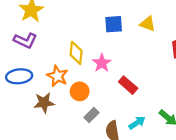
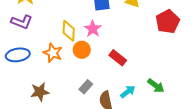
pink star: (102, 63) -> (93, 29), moved
orange circle: (80, 91) -> (82, 50), moved
brown star: (44, 103) -> (40, 92), moved

